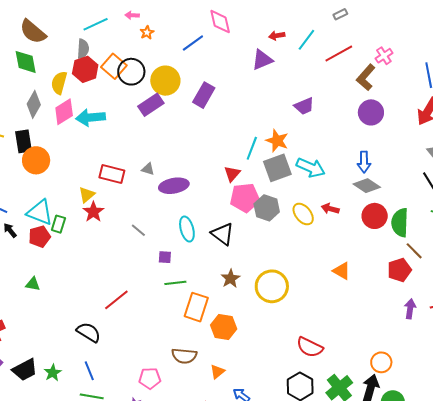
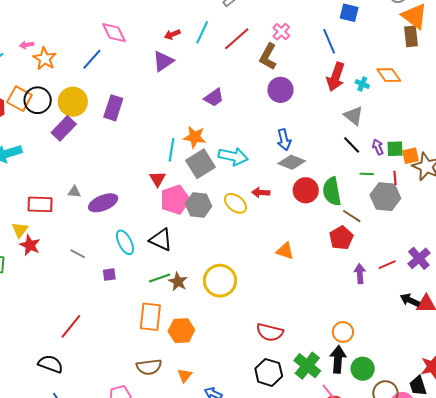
orange star: (147, 32) -> (45, 59), size x1.6
green line: (175, 283) -> (160, 278), moved

